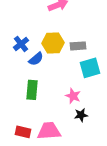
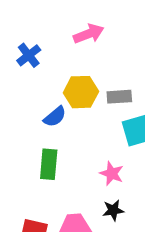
blue cross: (21, 44) -> (29, 55), moved
black star: (81, 115) -> (113, 210), moved

